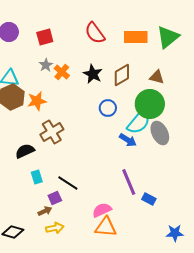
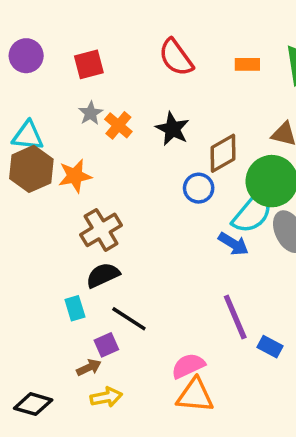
orange rectangle: (136, 37) -> (247, 64), size x0.6
brown diamond: (122, 75) -> (223, 153), moved
black semicircle: (25, 151) -> (103, 275), moved

